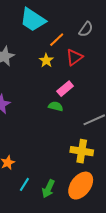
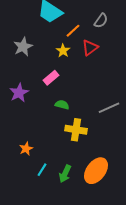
pink rectangle: (65, 89) -> (51, 78), moved
green semicircle: (56, 106) -> (62, 105), moved
yellow cross: (82, 151) -> (76, 130), moved

